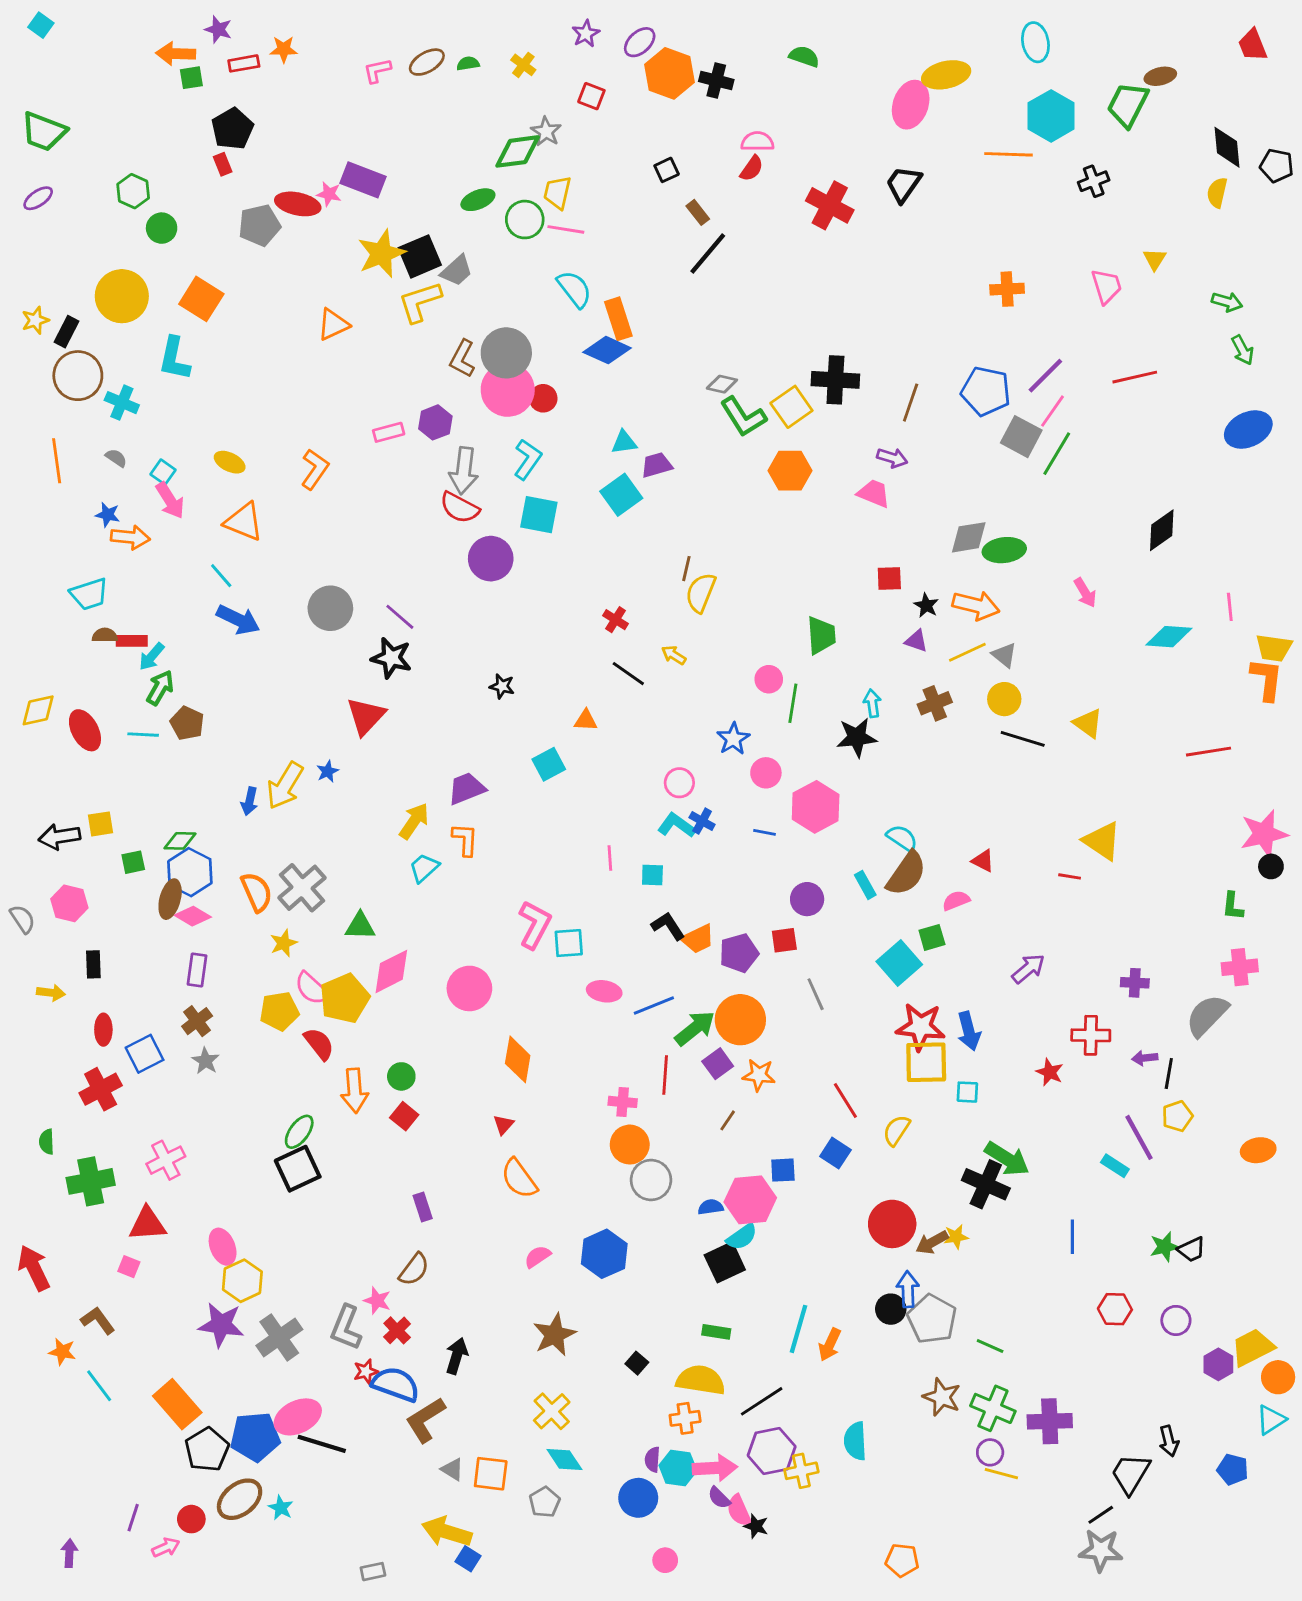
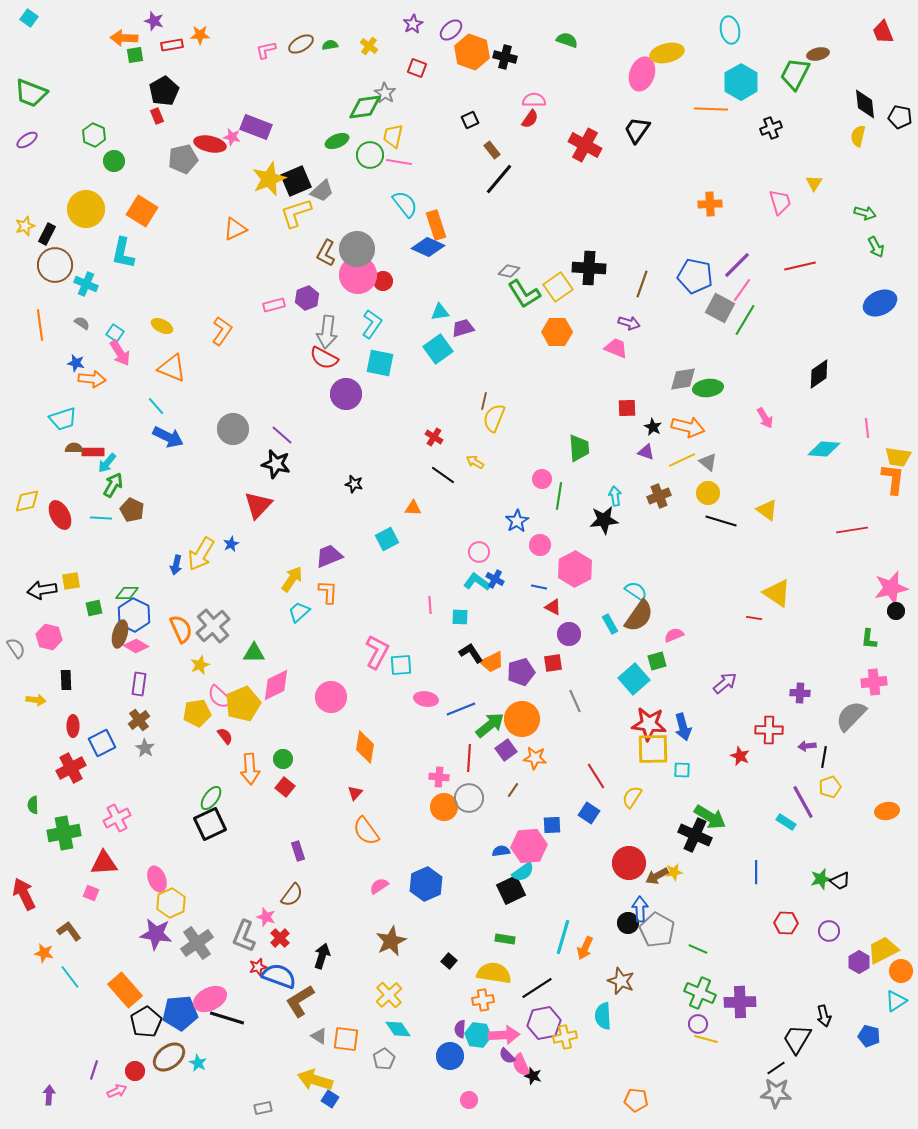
red triangle: (983, 861) -> (553, 607), moved
red semicircle: (319, 1044) -> (225, 736), size x0.7
gray circle: (651, 1180) -> (469, 798), moved
brown star: (942, 1397) -> (621, 981), moved

